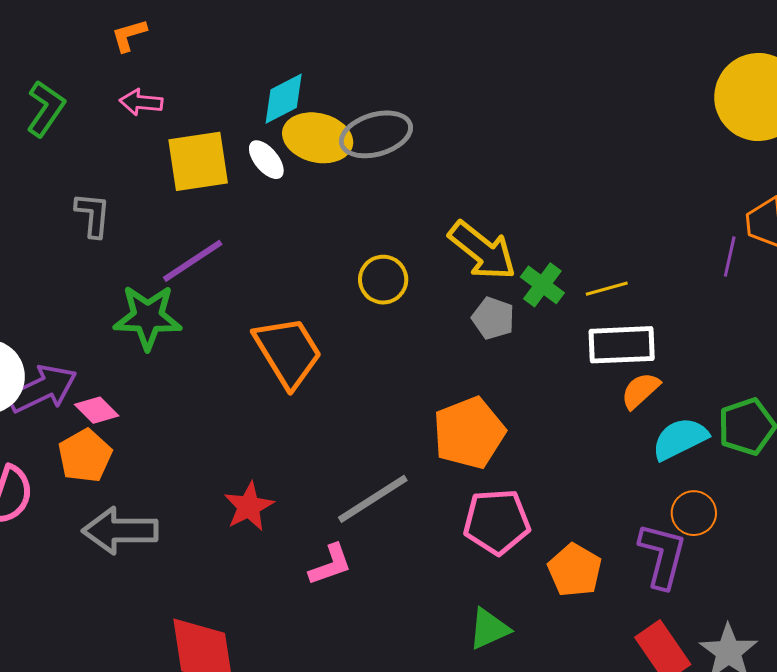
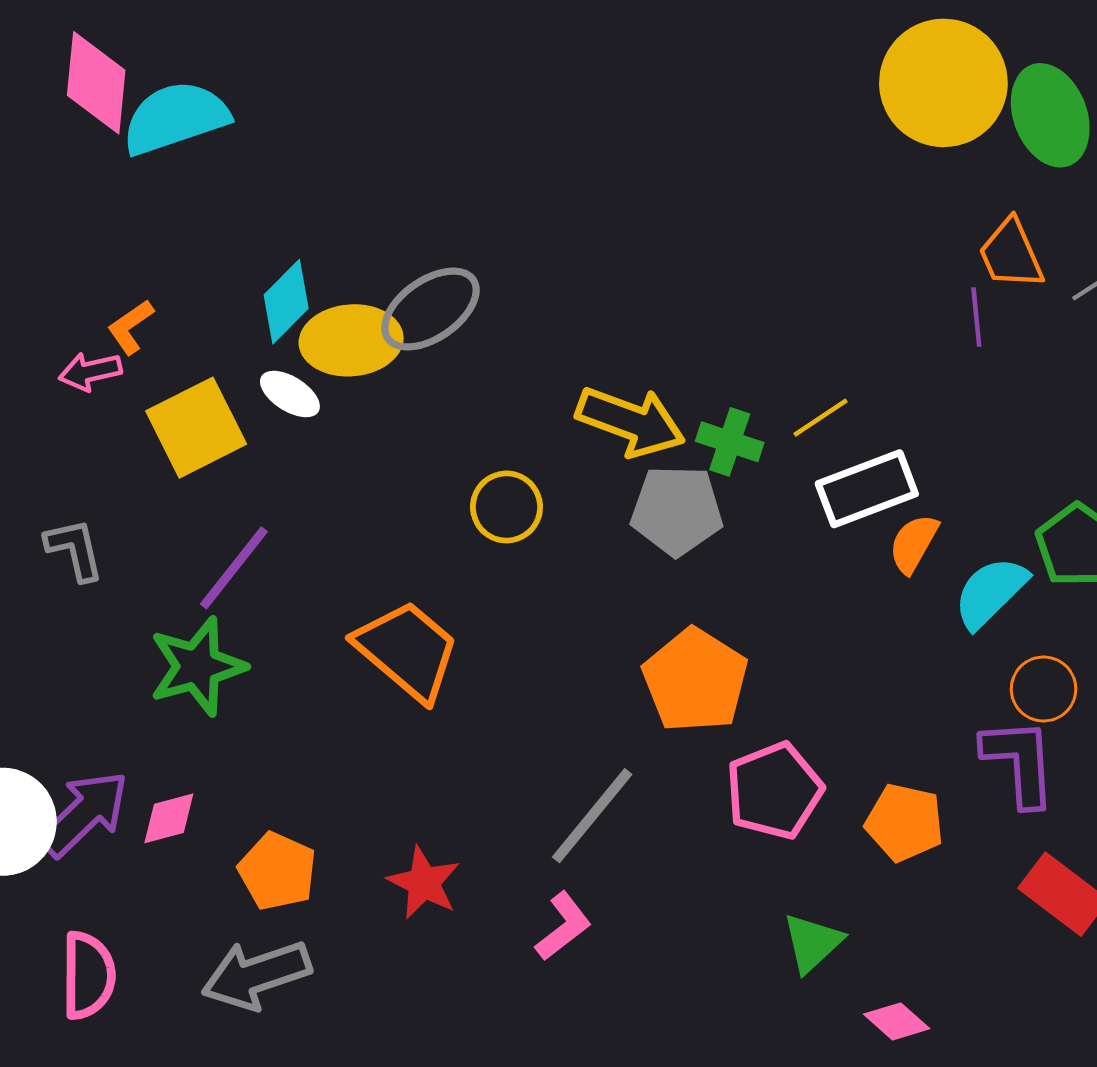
orange L-shape: (129, 35) -> (131, 327), moved
gray pentagon: (493, 318) -> (677, 510), size x1.5
pink diamond: (97, 410) -> (169, 818), turned -42
orange pentagon: (85, 456) -> (277, 871), moved

